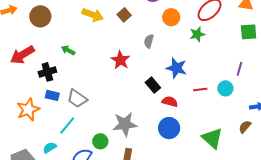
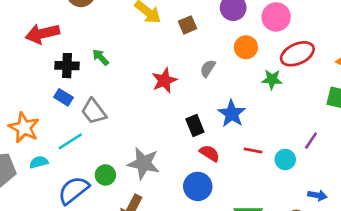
green arrow: (68, 50) -> (101, 57), moved
orange star: (28, 110) -> (24, 128), moved, turned 30

